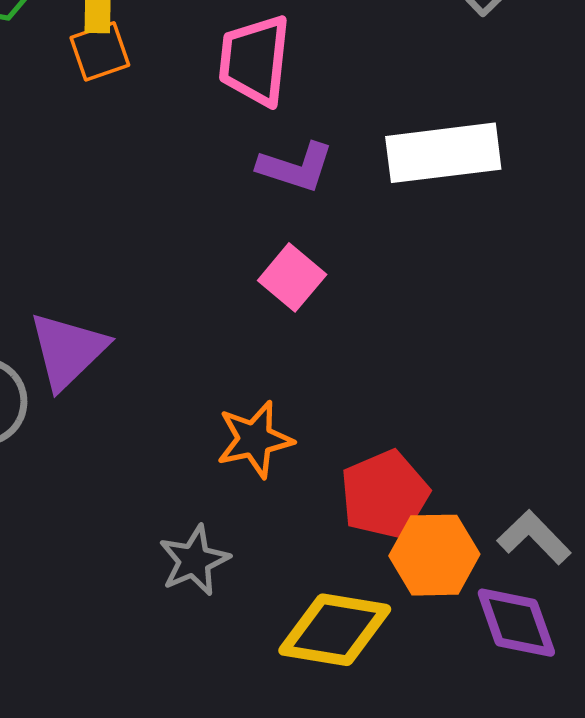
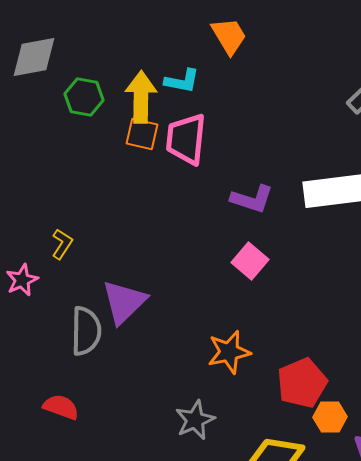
orange square: (100, 51) -> (142, 134), turned 32
pink trapezoid: (255, 60) -> (186, 139), moved
orange hexagon: (434, 555) -> (330, 417), size x0.7

